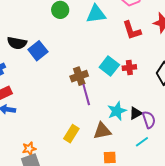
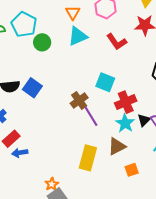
red cross: (129, 68) -> (126, 102), moved, size x1.5
yellow rectangle: (71, 134) -> (88, 158), size x1.4

